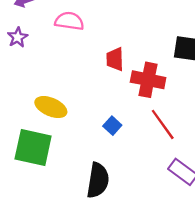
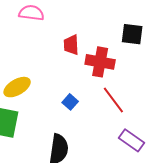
yellow ellipse: (51, 107) -> (17, 87), turned -52

